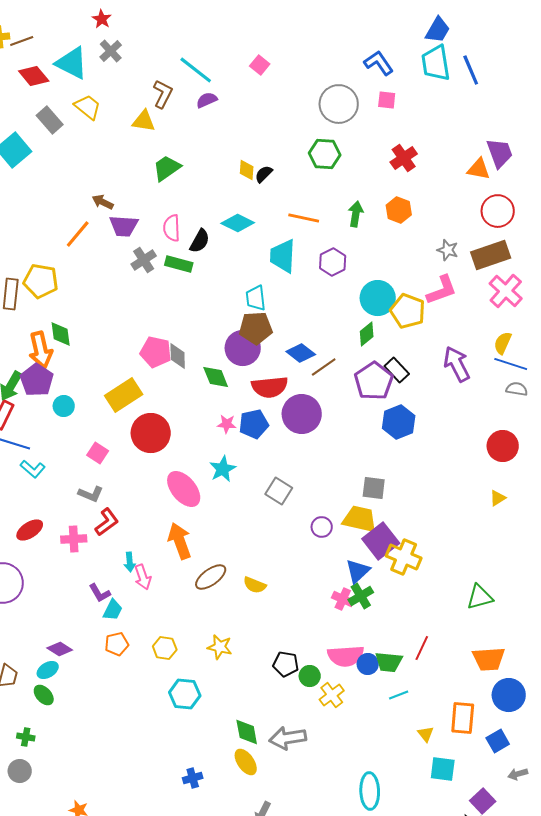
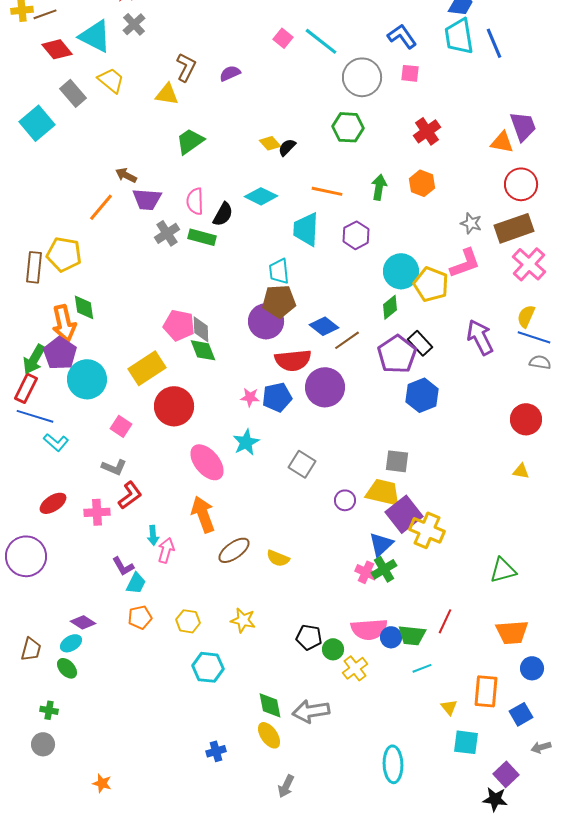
cyan line: (196, 70) -> (321, 41), moved
yellow diamond: (247, 170) -> (270, 143), turned -45
green diamond: (216, 377) -> (203, 350), moved
cyan circle: (64, 406) -> (87, 379), size x1.8
yellow triangle: (498, 498) -> (521, 471), turned 42
pink arrow: (143, 577) -> (166, 550), turned -145
blue circle: (509, 695) -> (532, 668), size x0.7

